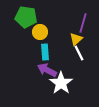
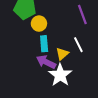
purple line: (83, 23) -> (82, 14), turned -36
yellow triangle: (76, 39) -> (62, 54), moved

